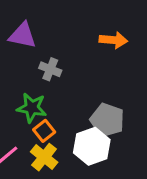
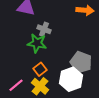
green star: (32, 108) -> (37, 43), moved

